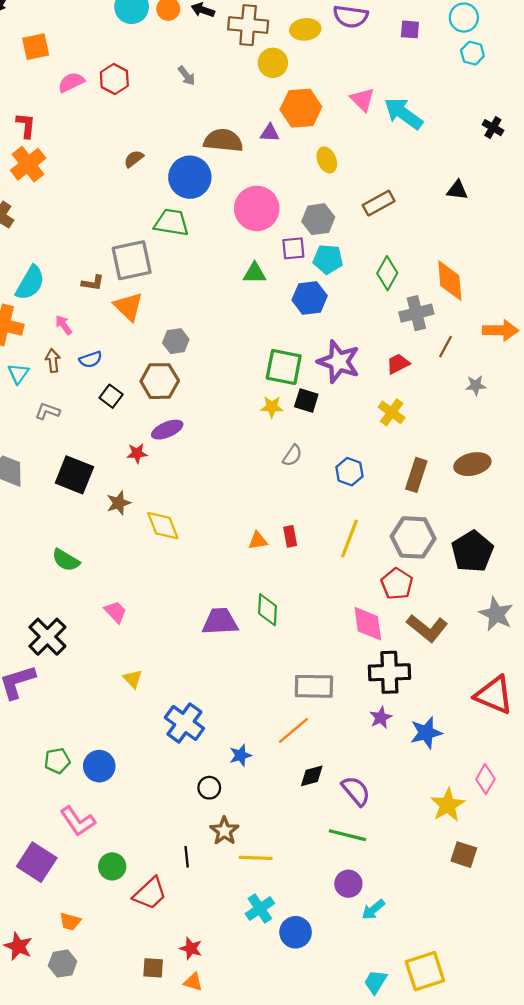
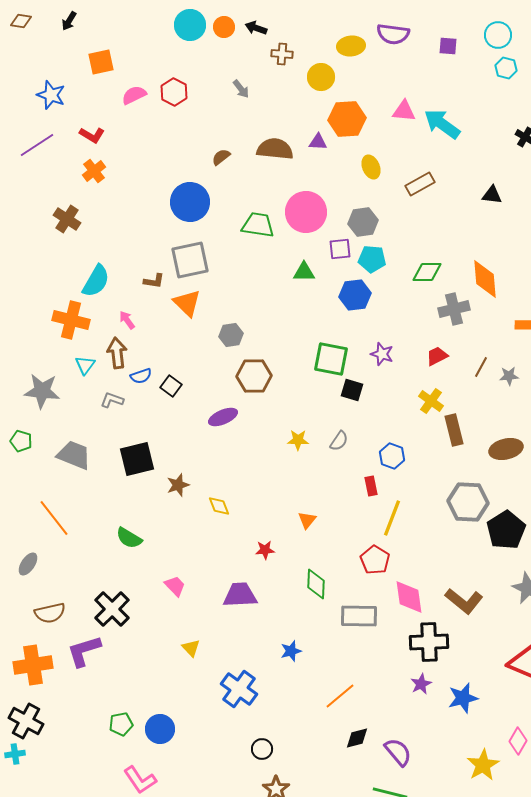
brown cross: (248, 25) -> (282, 54), moved, size x0.6
pink triangle: (362, 99) -> (404, 111), turned -40
red L-shape: (26, 125) -> (92, 135), turned 115
brown semicircle: (134, 159) -> (221, 157), moved
orange cross: (28, 164) -> (94, 171), size x0.7
blue circle: (190, 177) -> (190, 202), moved
brown rectangle: (379, 203) -> (420, 184), moved
green trapezoid: (171, 222) -> (258, 225), moved
green diamond: (387, 273) -> (427, 272), turned 60
brown line: (445, 347) -> (481, 367), moved
blue semicircle: (91, 359) -> (141, 376), moved
brown arrow: (53, 361) -> (117, 353), size x1.4
purple star: (339, 362) -> (382, 354), size x0.6
brown hexagon: (160, 381) -> (254, 376), moved
yellow star: (272, 407) -> (298, 440), moved
red star: (137, 453) -> (265, 550), moved
black square: (74, 475) -> (137, 459), turned -36
brown rectangle: (416, 475) -> (454, 430), moved, turned -32
yellow diamond: (163, 526) -> (219, 506), size x0.7
red rectangle: (290, 536) -> (371, 486), moved
gray hexagon: (413, 537) -> (468, 502), moved
orange triangle: (258, 541) -> (307, 520), turned -42
red pentagon: (397, 584) -> (375, 560), moved
purple trapezoid: (220, 622) -> (240, 595), moved
gray rectangle: (314, 686) -> (359, 616), moved
blue star: (241, 755) -> (291, 651), moved

